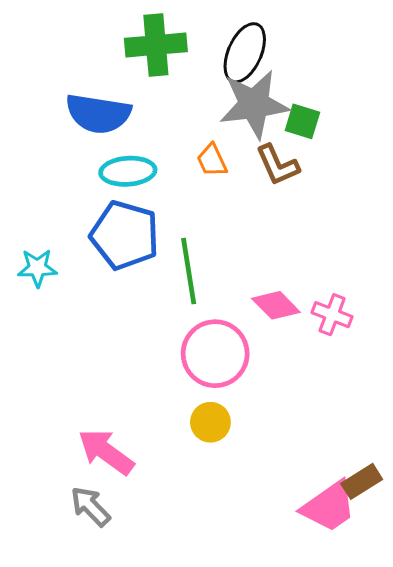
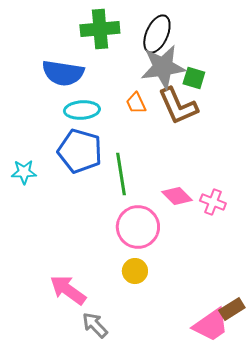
brown L-shape: (277, 165) -> (178, 106), size x1.4
gray arrow: (90, 506) -> (95, 325), moved

